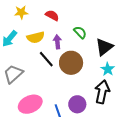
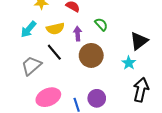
black triangle: (104, 47) -> (139, 41), moved
black line: (46, 59) -> (54, 52), moved
black arrow: (102, 92) -> (141, 90), moved

